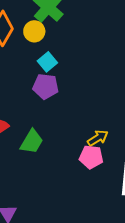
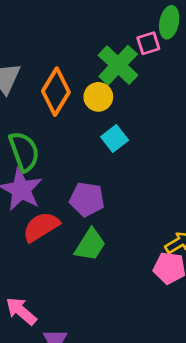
purple pentagon: (46, 86) -> (87, 199), moved

